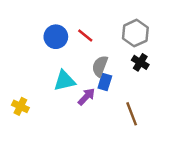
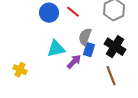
black cross: (140, 62) -> (115, 47), moved, size x1.5

